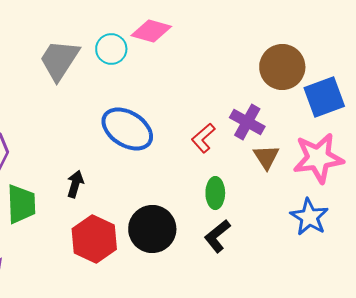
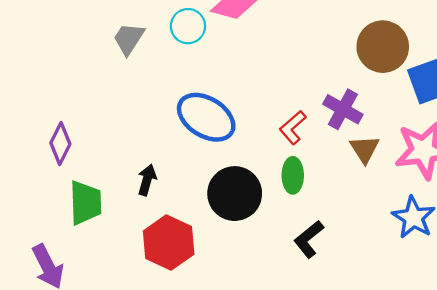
gray trapezoid: (59, 60) -> (129, 39), size x0.7
green ellipse: (215, 193) -> (293, 175), moved
black circle: (152, 229) -> (235, 194), moved

